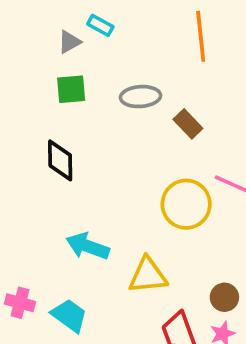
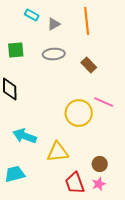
gray triangle: (69, 42) -> (54, 24), moved
brown rectangle: (188, 124) -> (89, 65), moved
cyan trapezoid: (69, 315) -> (15, 174), turned -50

